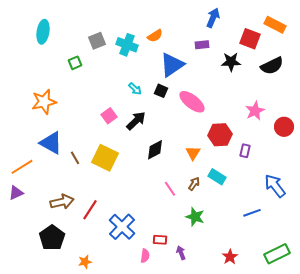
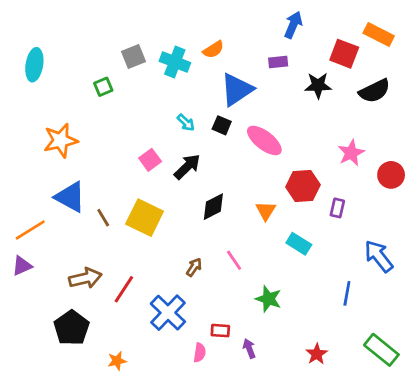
cyan ellipse: (43, 32) -> (34, 65), moved
brown arrow: (194, 184) -> (194, 267), moved
blue line: (252, 213) -> (347, 293), turned -60
green rectangle: (277, 254) -> (381, 350), turned 65

